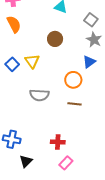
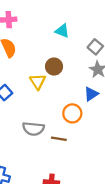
yellow triangle: (32, 61) -> (38, 82), moved
brown line: (74, 104) -> (59, 139), moved

